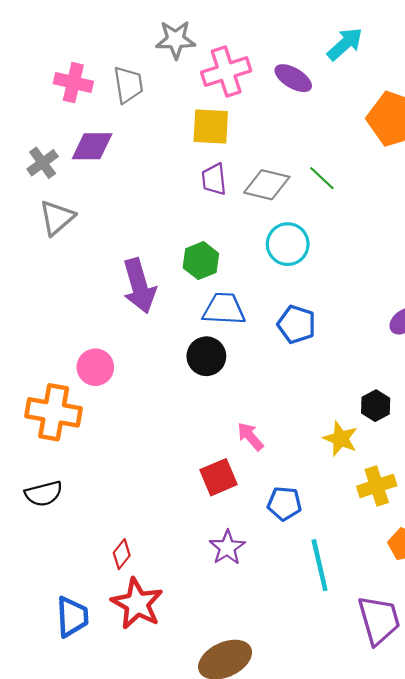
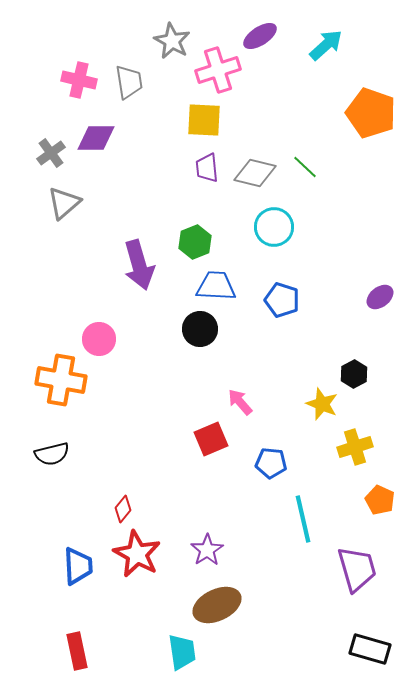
gray star: (176, 40) -> (172, 41), turned 30
purple ellipse: (293, 78) -> (260, 36), moved, turned -64
purple star: (227, 548) -> (207, 550), moved

